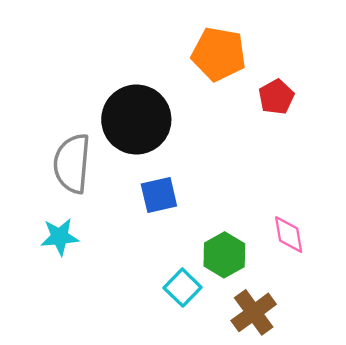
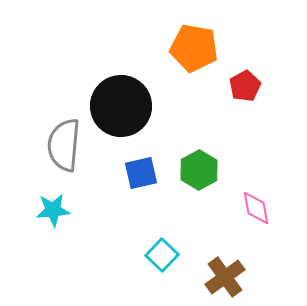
green hexagon: (224, 255) -> (199, 170), moved

